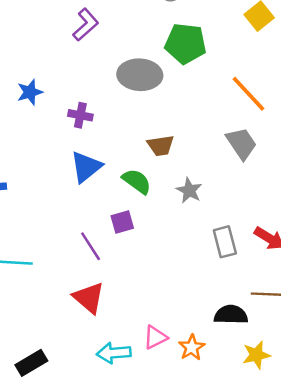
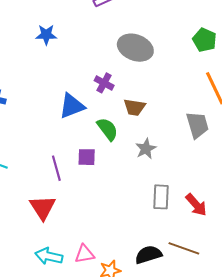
green pentagon: (186, 44) -> (205, 40), moved, size x0.7
purple cross: (80, 115) -> (104, 83), moved
black semicircle: (231, 315) -> (148, 255), turned -36

